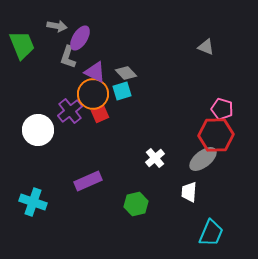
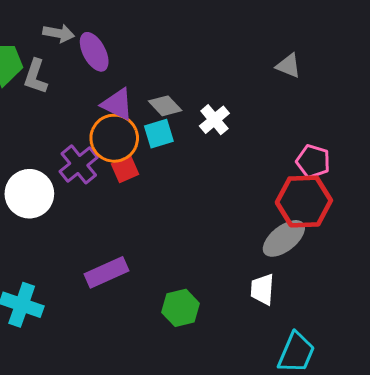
purple ellipse: (80, 38) -> (94, 52), turned -60
gray L-shape: (68, 57) -> (36, 76), moved
white cross: (155, 158) -> (214, 120), moved

